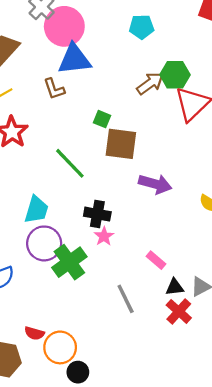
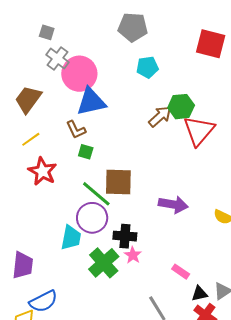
green square: (102, 119) -> (86, 152), moved
brown square: (121, 144) -> (118, 182), moved
purple circle: (44, 243) -> (92, 218), moved
green cross: (69, 262) -> (104, 263), moved

